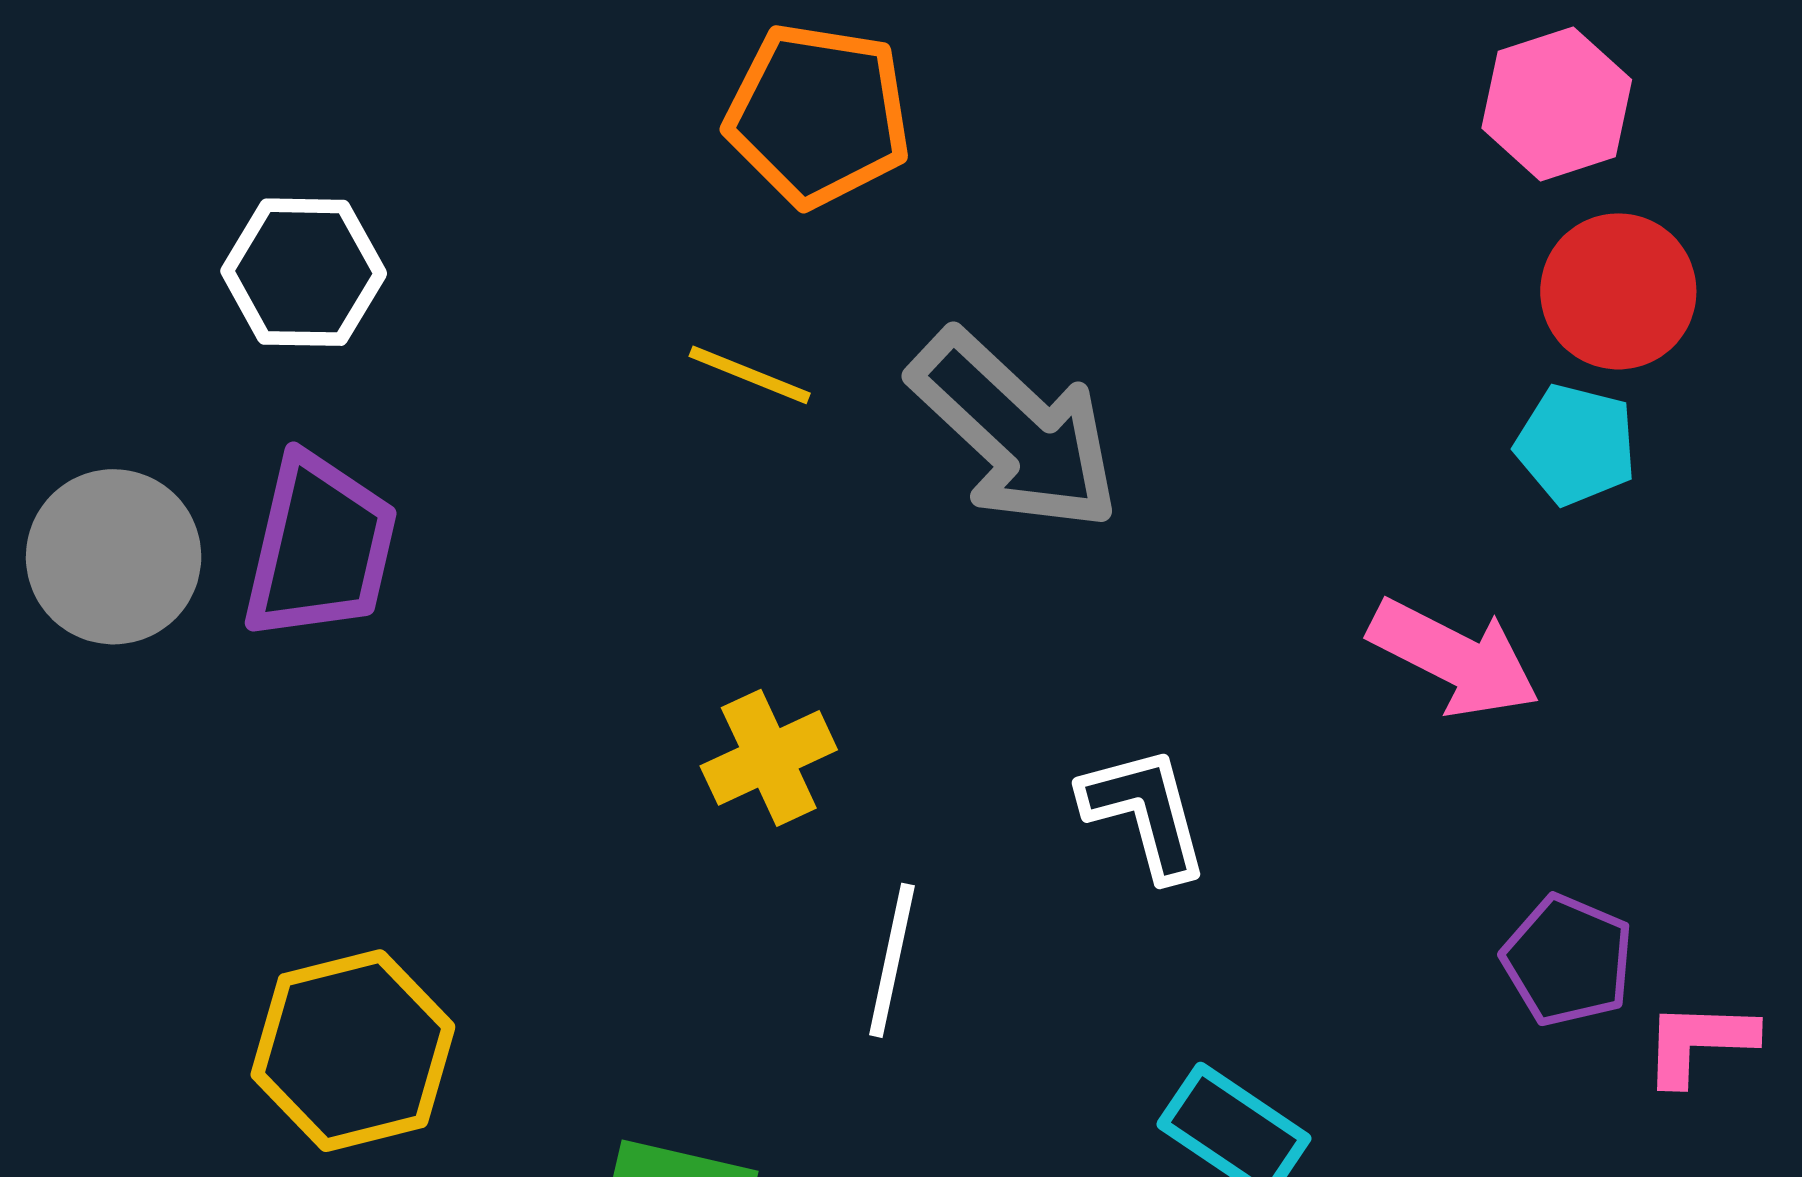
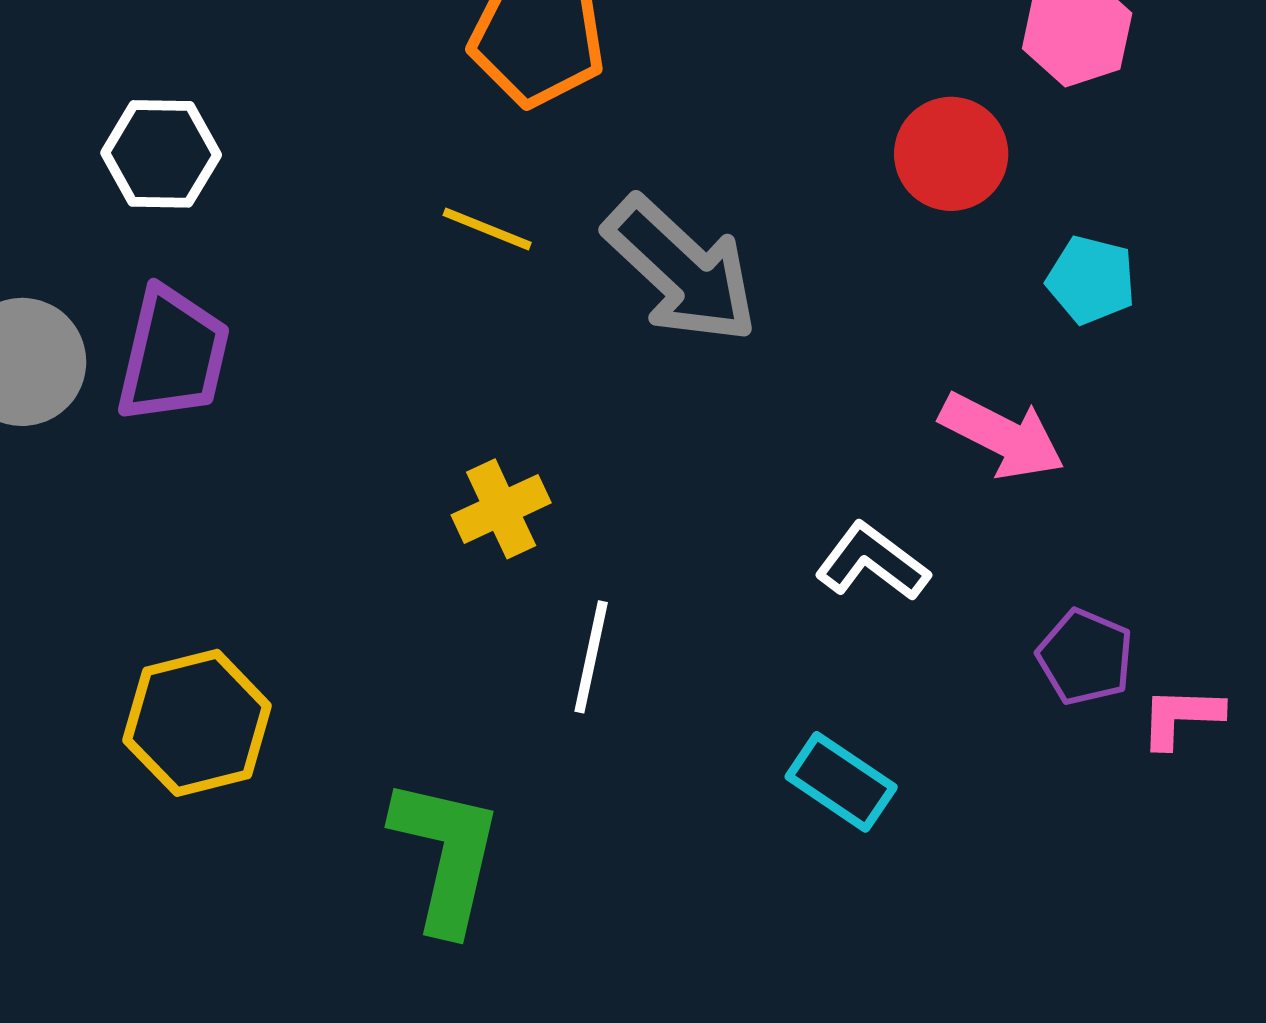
red circle: (1618, 291) -> (951, 154), moved
white L-shape: (1145, 813) -> (872, 562), moved, turned -38

